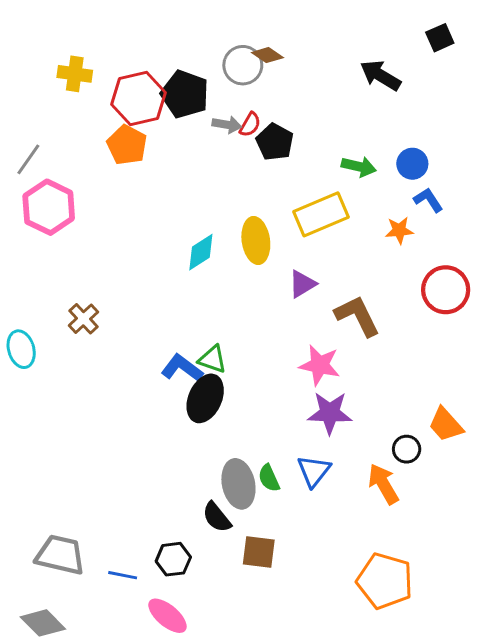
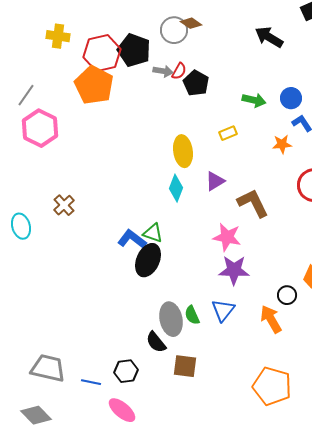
orange pentagon: (127, 145) -> (94, 85), size x1.4
yellow rectangle: (321, 214) -> (228, 133), size x0.5
cyan diamond: (201, 252) -> (176, 188), moved, turned -36

